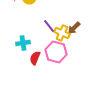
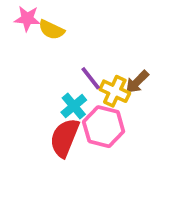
cyan cross: (23, 43) -> (74, 106), moved, turned -32
red semicircle: (35, 58) -> (65, 138), size x1.5

